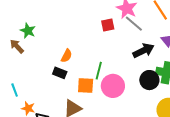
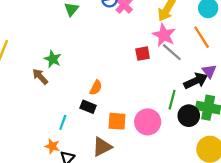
black arrow: (143, 51) -> (196, 81), moved
green line: (99, 71) -> (172, 100), moved
cyan line: (15, 90) -> (63, 122), moved, turned 40

